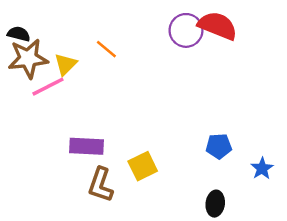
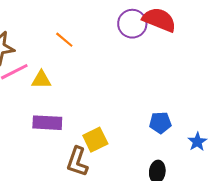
yellow triangle: (66, 64) -> (41, 80), moved, turned 45
brown L-shape: (101, 185) -> (77, 162), moved

